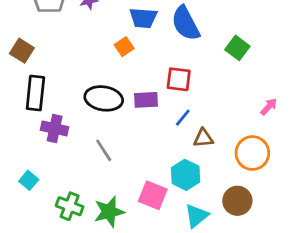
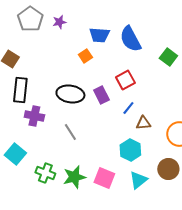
red square: (179, 79) -> (125, 80), turned -36
purple rectangle: (146, 100) -> (101, 95), turned 66
cyan square: (29, 180) -> (15, 154), size x1.5
pink square: (153, 195) -> (104, 178), moved

